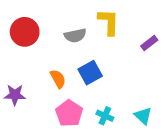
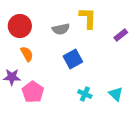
orange semicircle: (58, 79) -> (27, 54), moved
pink pentagon: (69, 113) -> (33, 92), moved

